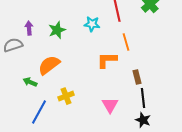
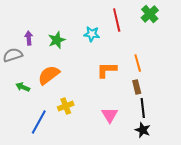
orange line: (126, 42) -> (138, 63), moved
green arrow: (30, 82) -> (23, 87), moved

